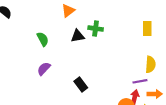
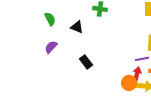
black triangle: (78, 36) -> (77, 27), moved, turned 32

